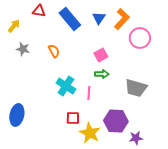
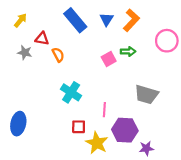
red triangle: (39, 11) -> (42, 39), moved
yellow arrow: (14, 26) -> (20, 20), moved
pink circle: (140, 38) -> (167, 41), moved
green arrow: (102, 74) -> (128, 51), moved
pink line: (89, 93) -> (104, 110), moved

